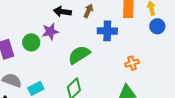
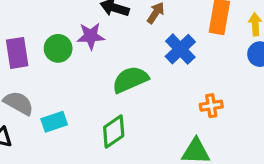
blue cross: (107, 31) -> (180, 49), turned 36

